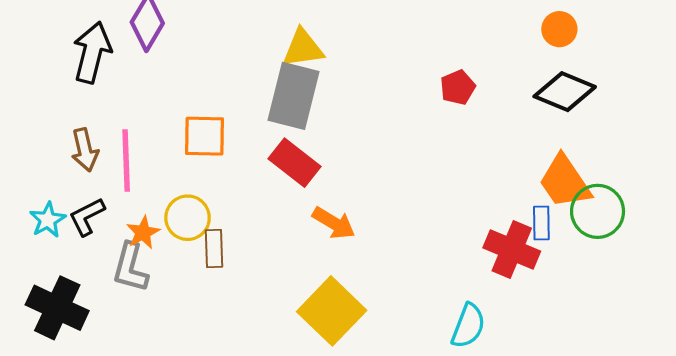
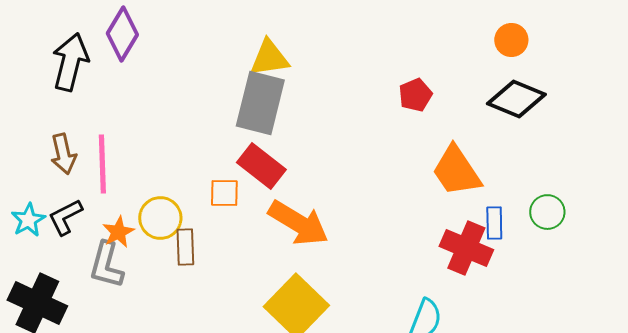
orange square: (204, 136) -> (224, 193), moved, size x0.7
orange trapezoid: (565, 182) -> (456, 171), moved
green circle: (598, 211) -> (547, 212), size x0.7
orange arrow: (334, 223) -> (298, 223), size x1.5

